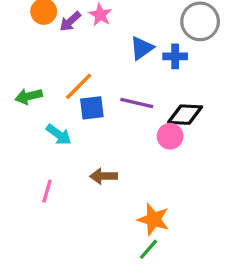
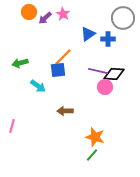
orange line: (79, 86) -> (63, 57), moved
purple line: (137, 103) -> (98, 71), moved
pink line: (47, 191) -> (12, 126), moved

